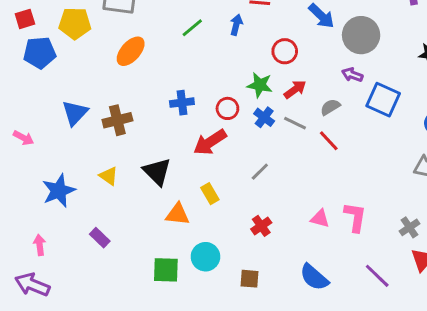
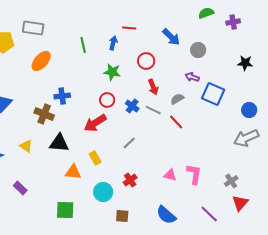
green line: (192, 28) -> (83, 45), turned -63
gray circle: (361, 35) -> (198, 50), size x0.6
green star: (260, 85) -> (112, 72), moved
red arrow: (295, 89) -> (153, 87), turned 105
blue cross: (182, 103) -> (62, 96), moved
brown cross: (117, 120) -> (44, 114), moved, turned 36
black triangle: (157, 172) -> (59, 143), turned -40
cyan circle: (205, 257) -> (103, 192), moved

